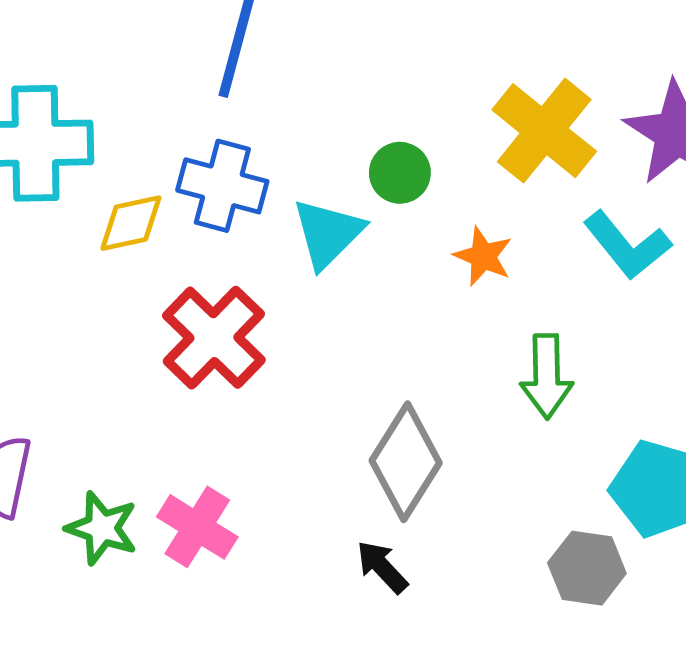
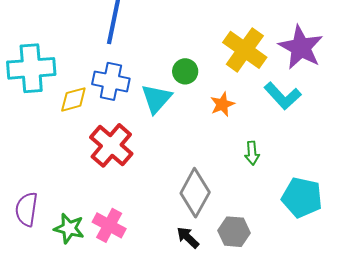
orange star: (483, 256) -> (222, 104), turned 30
green arrow: (547, 376) -> (252, 153), size x0.7
gray hexagon: (587, 568) -> (234, 232), moved

